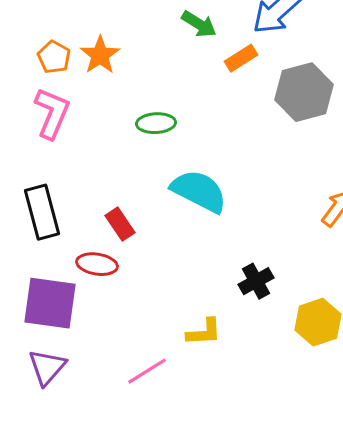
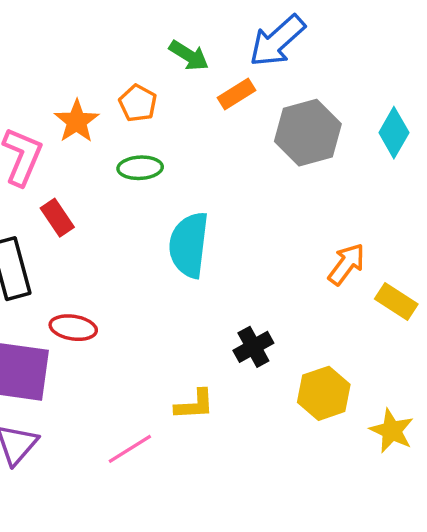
orange star: (100, 55) -> (77, 121), moved
orange pentagon: (54, 57) -> (138, 103), moved
cyan semicircle: (199, 191) -> (189, 245), turned -110
red rectangle: (120, 224) -> (57, 218), moved

